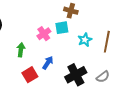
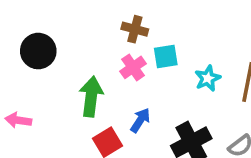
brown cross: (71, 11) -> (135, 29), moved
green arrow: (21, 50) -> (91, 97), size x1.5

